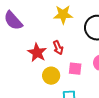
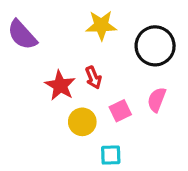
pink square: (75, 69) -> (120, 111), turned -32

